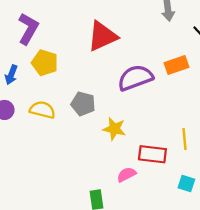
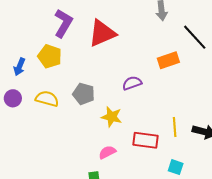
purple L-shape: (28, 29) -> (63, 23), moved
purple semicircle: (135, 78) -> (132, 83), moved, size x0.6
pink semicircle: (126, 174) -> (107, 152), moved

